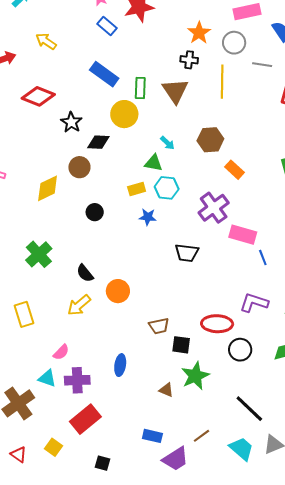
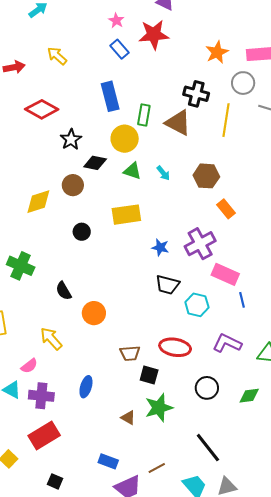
orange star: (199, 33) -> (217, 52), moved
black cross: (189, 60) -> (196, 94), size x1.4
blue rectangle: (104, 74) -> (110, 96), turned 32
brown triangle: (175, 91) -> (178, 123), turned -36
green triangle: (153, 163) -> (132, 171), moved
cyan hexagon: (167, 188) -> (197, 305), moved
yellow rectangle: (137, 189) -> (126, 215), size x1.6
blue star: (148, 217) -> (160, 247), moved
green cross: (39, 254) -> (21, 266), turned -32
yellow arrow: (79, 305) -> (51, 339), moved, turned 80
red ellipse: (217, 324) -> (175, 347), moved

